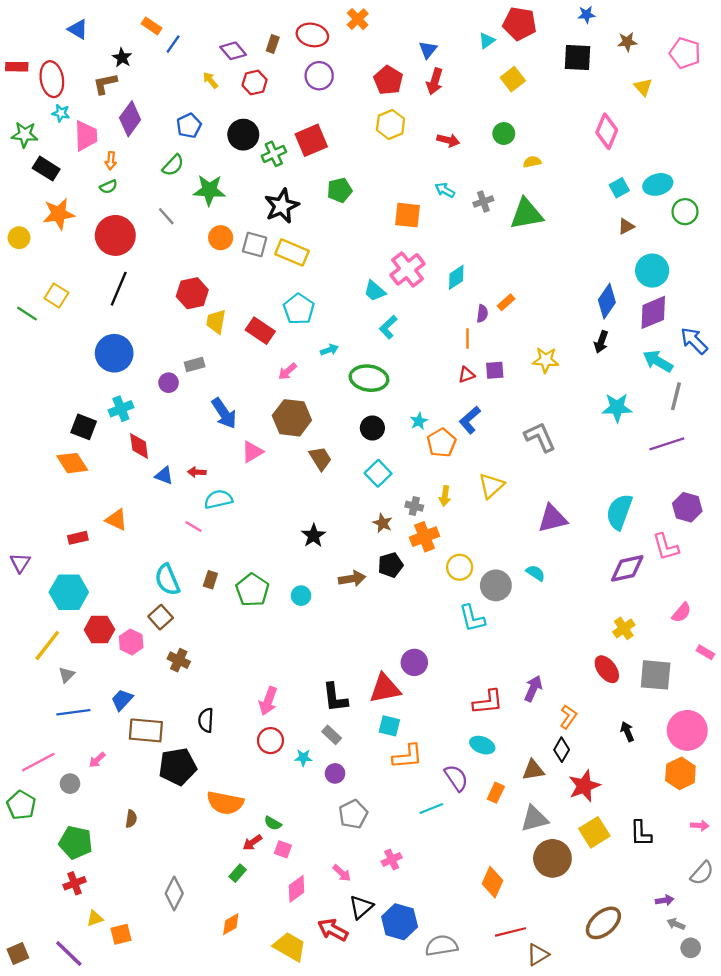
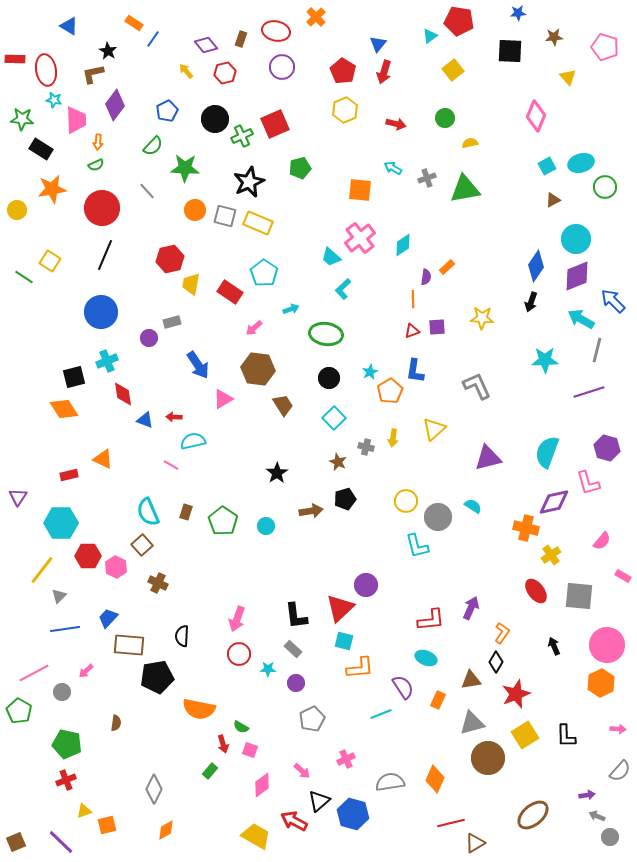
blue L-shape: (470, 420) -> (415, 371), turned -40
black square: (84, 427) -> (74, 377), turned -35
orange cross: (424, 537) -> (526, 528), moved, turned 35
red triangle: (385, 688) -> (340, 608), turned -32
red arrow: (252, 843) -> (223, 744), turned -72
orange diamond: (231, 924) -> (166, 830), moved
gray semicircle: (441, 946) -> (390, 782), moved

